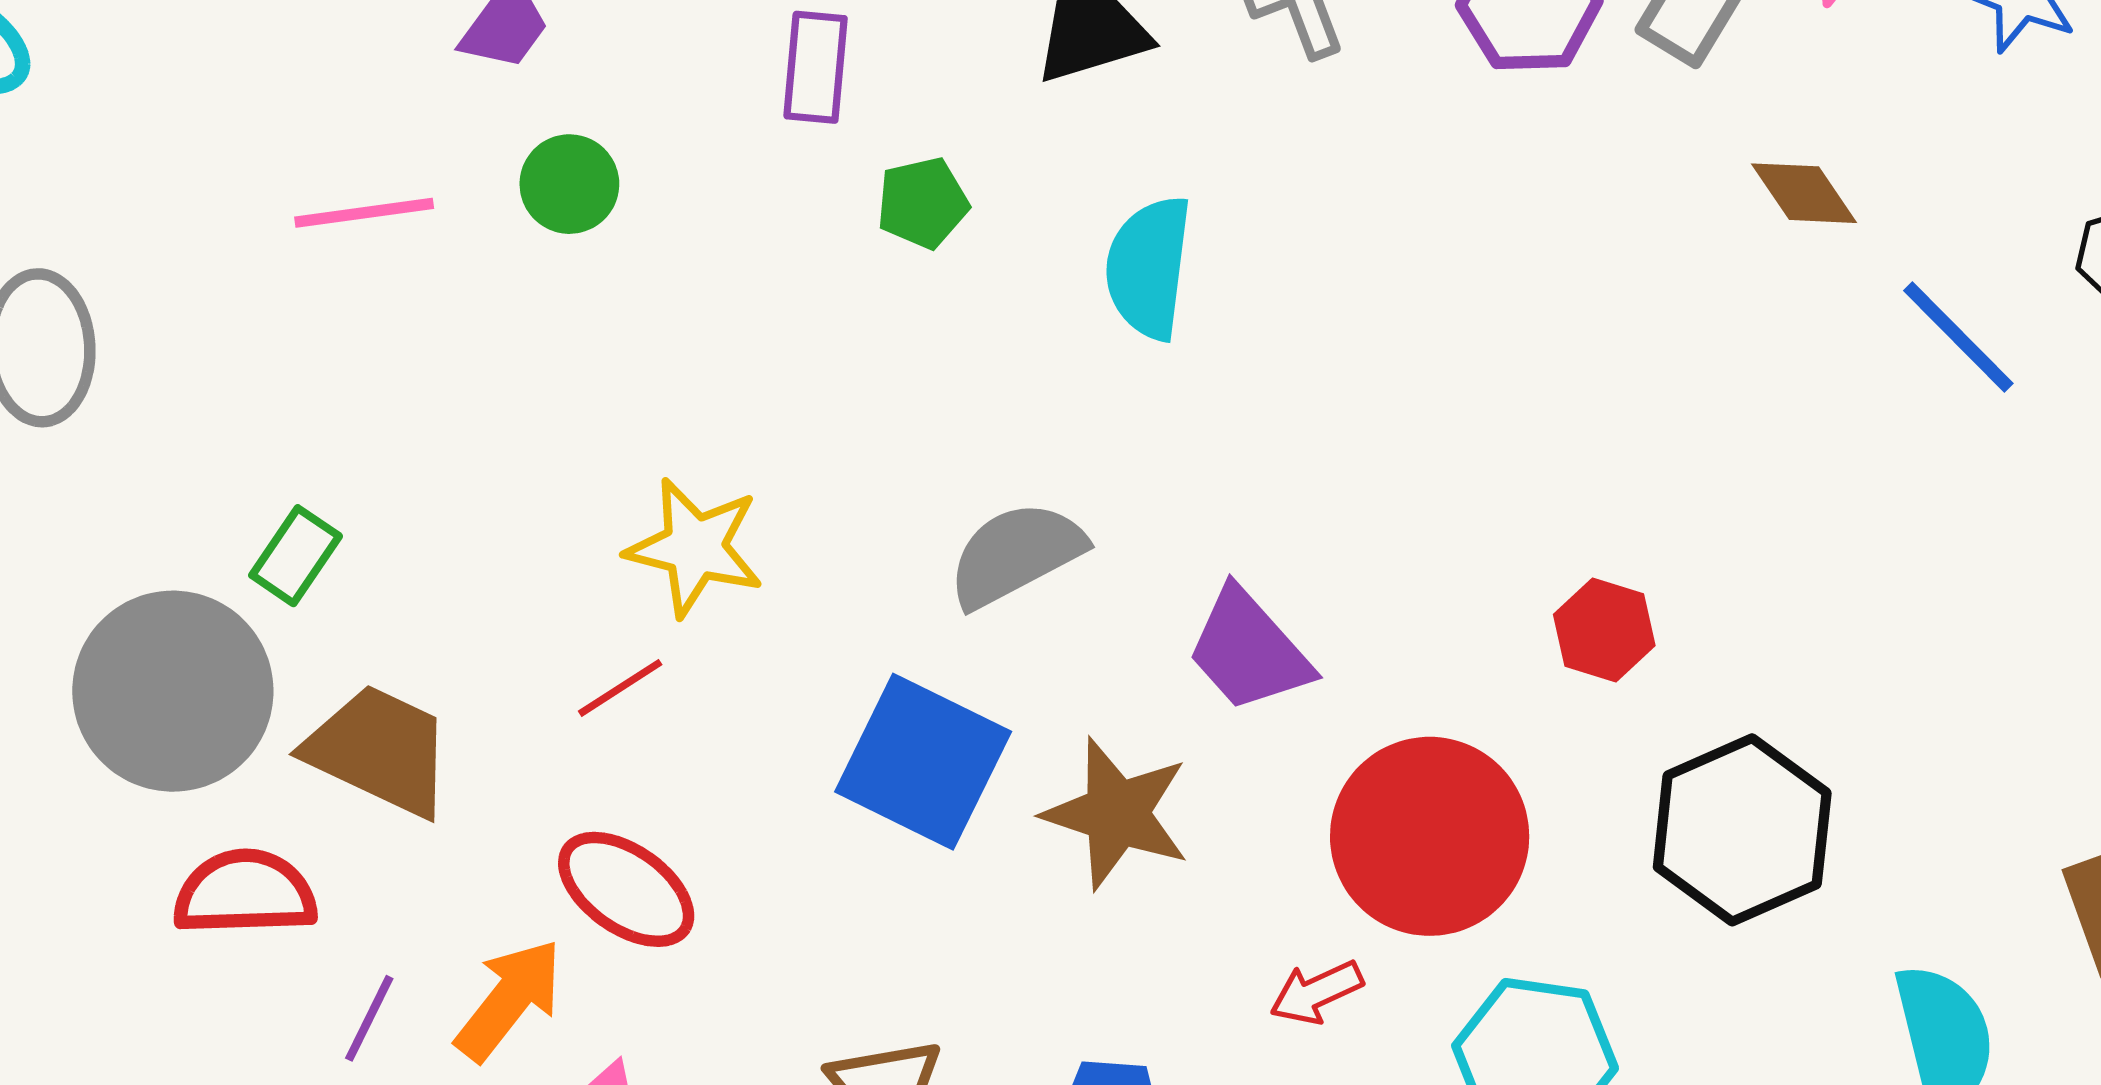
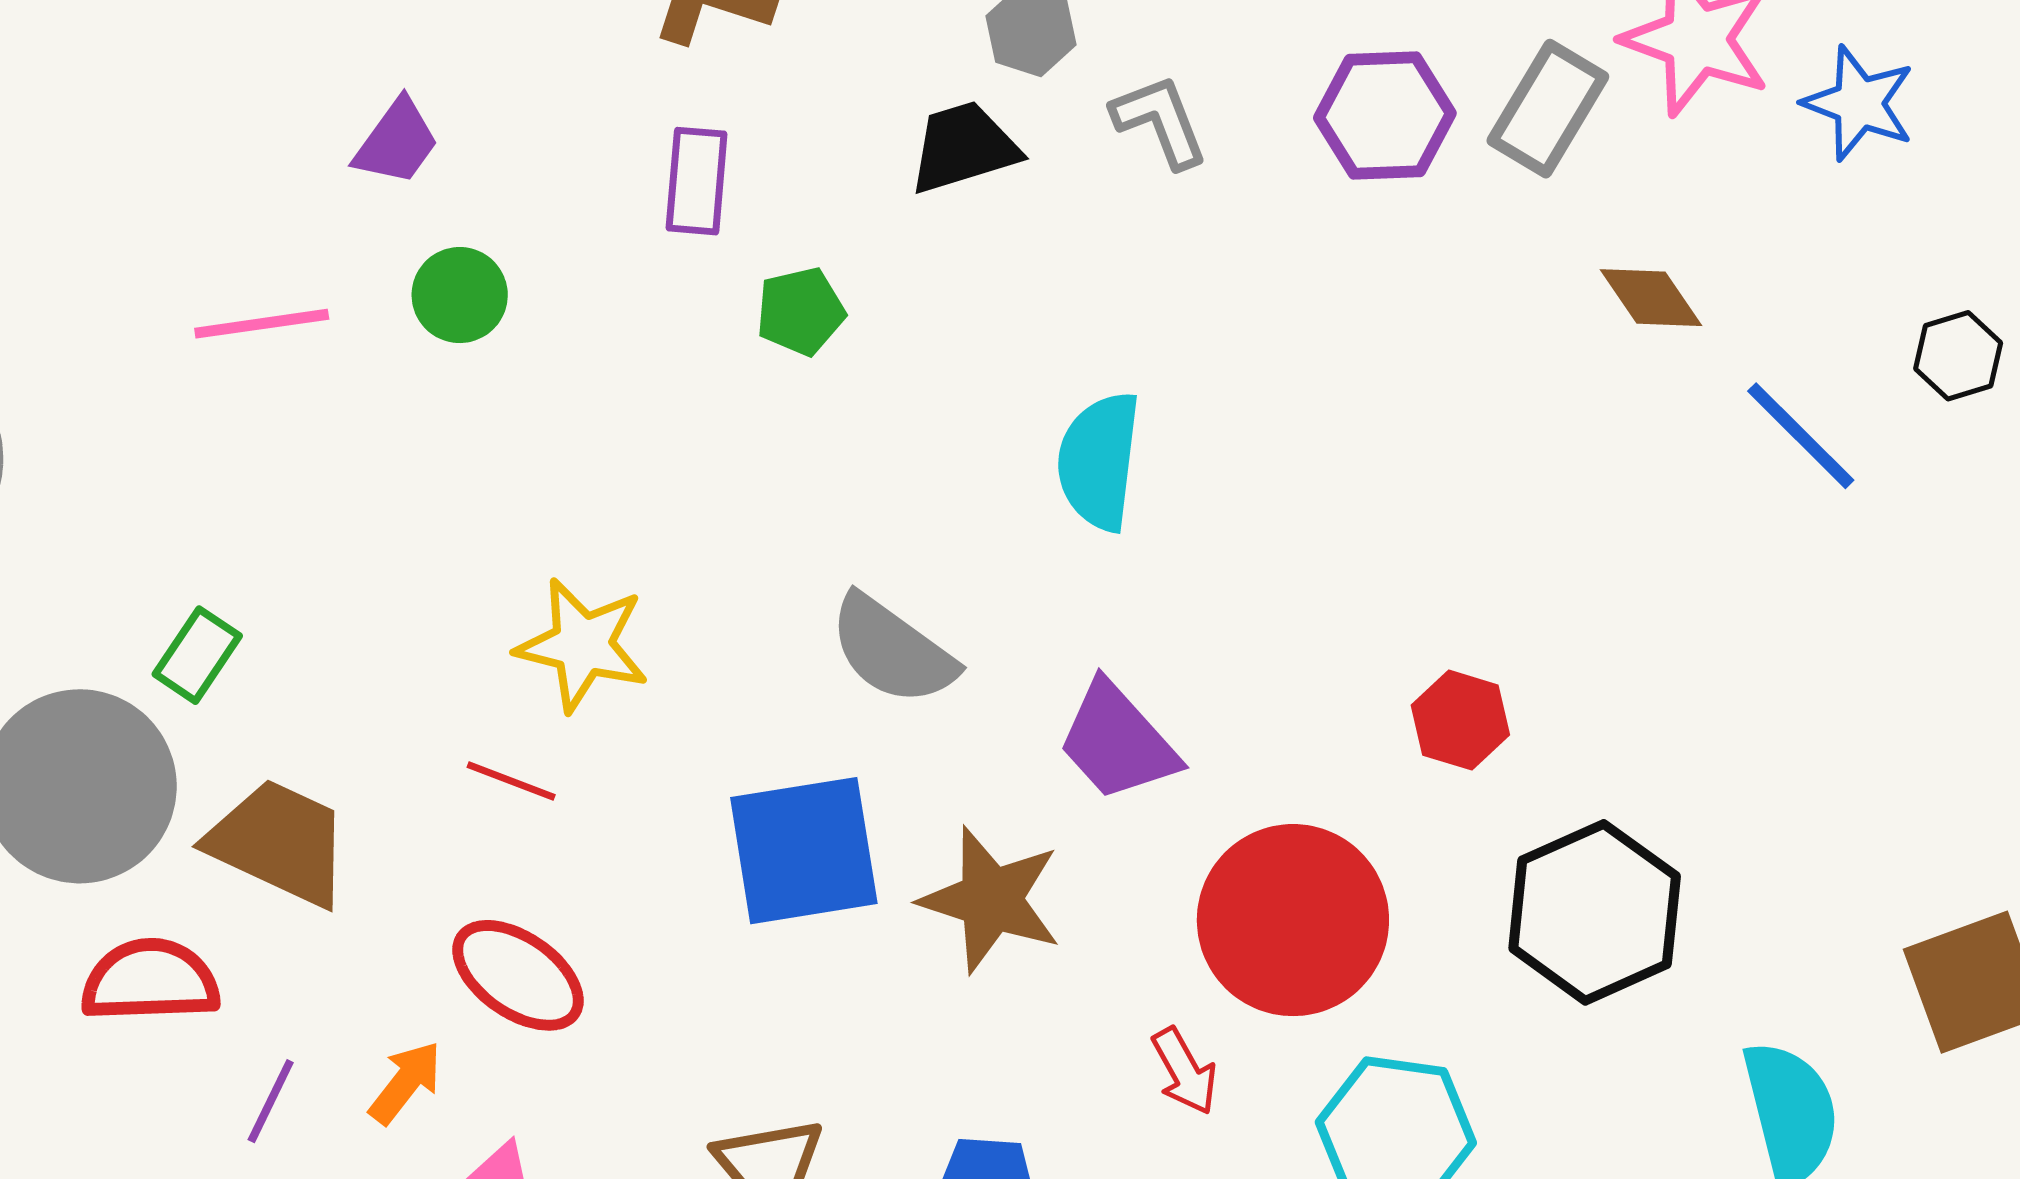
cyan semicircle: (1149, 267) -> (1099, 461), moved
gray semicircle: (1016, 554) -> (892, 650), turned -116
red line: (620, 688) -> (511, 781), turned 54
blue square: (923, 762) -> (804, 851), turned -35
red arrow: (1316, 992) -> (1185, 1071), turned -94
orange arrow: (509, 1000) -> (406, 1082), size x0.7

